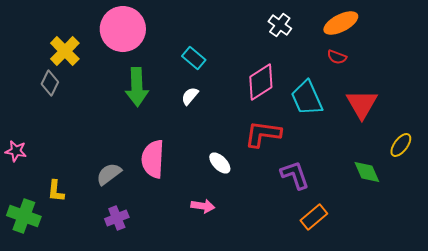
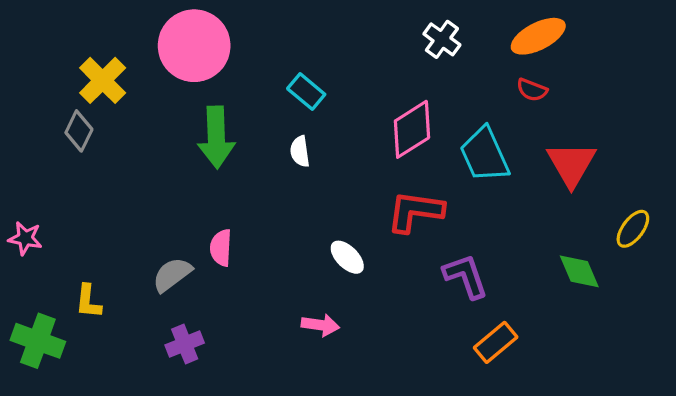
white semicircle: (190, 96) -> (300, 151), turned -48
pink semicircle: (153, 159) -> (221, 248), moved, size x0.6

